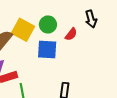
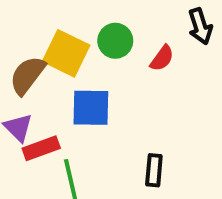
blue square: (47, 50) -> (91, 108), moved

